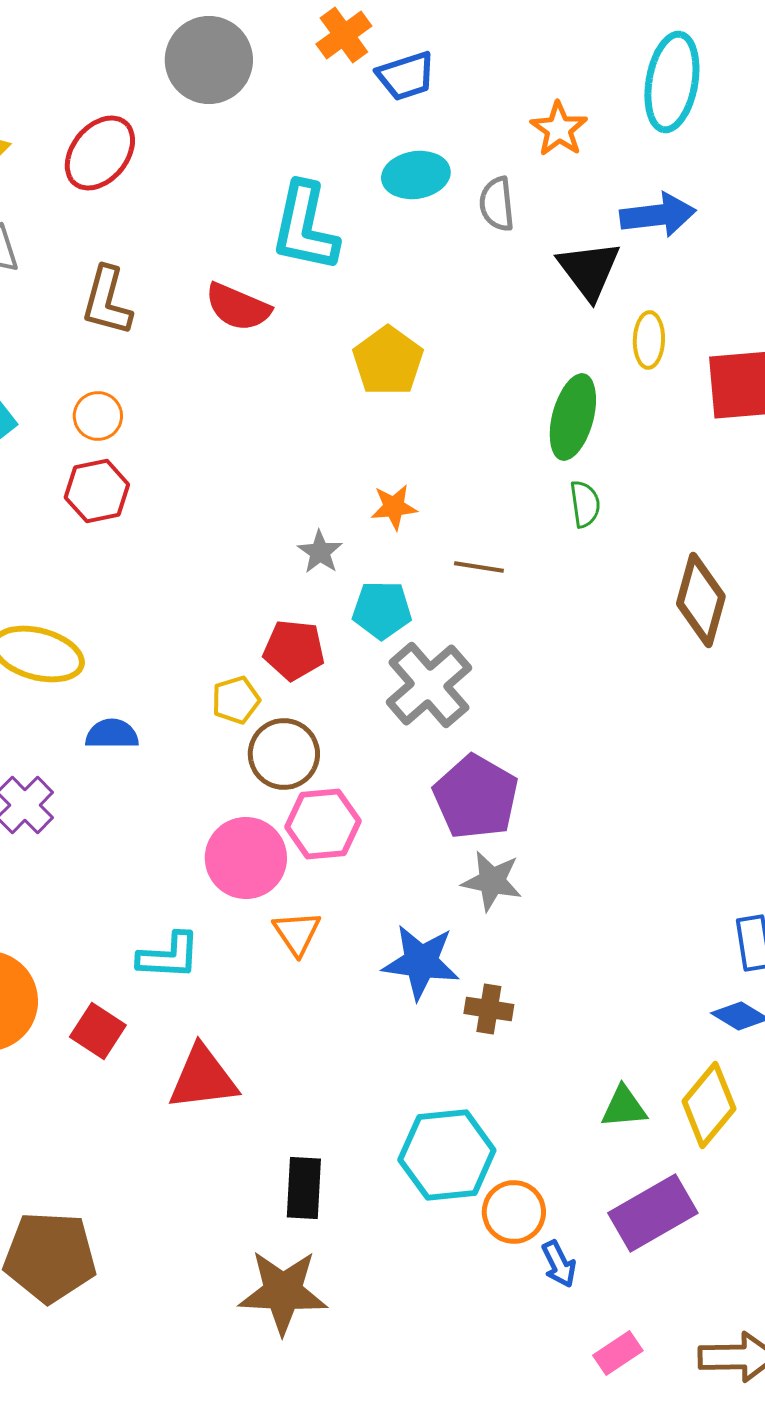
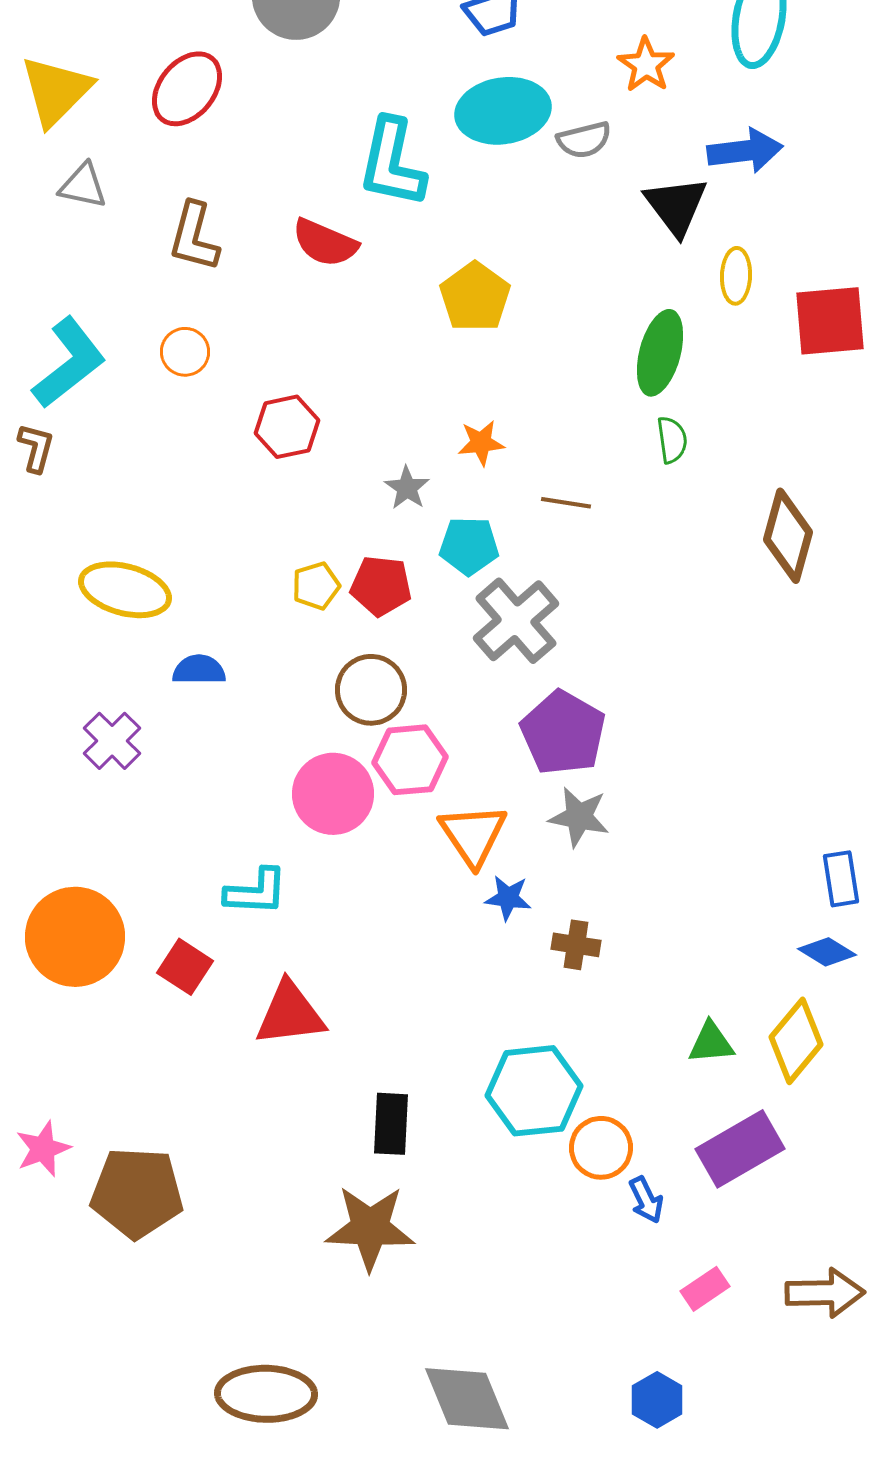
cyan ellipse: (416, 175) -> (503, 111), size x1.4
gray semicircle: (497, 204) -> (584, 140), turned -98
red hexagon: (97, 491) -> (287, 427), moved
yellow pentagon: (236, 700) -> (316, 586), moved
orange triangle: (297, 933) -> (473, 835), moved, size x1.4
blue star: (421, 962) -> (508, 898), size x0.6

